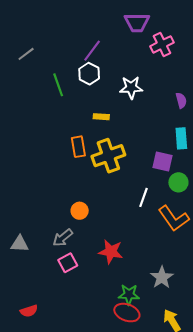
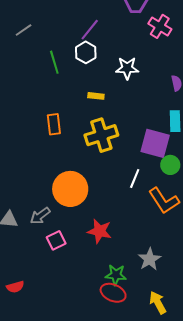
pink cross: (162, 44) -> (160, 26), turned -35
orange rectangle: (78, 147) -> (54, 124), moved
purple square: (162, 161) -> (155, 143), size x1.4
orange circle: (80, 211) -> (70, 189), size x2.0
gray arrow: (63, 238) -> (40, 216), moved

